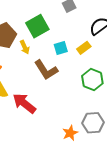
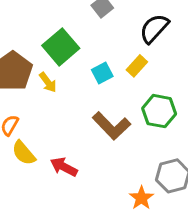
brown L-shape: (46, 70) -> (111, 126), moved
red arrow: (24, 103) -> (64, 167), size x0.7

